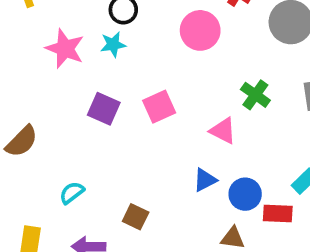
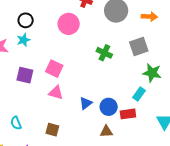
pink square: (159, 107) -> (54, 69), turned -30
pink triangle: (223, 131) -> (56, 93), moved
cyan semicircle: (72, 193) -> (16, 123), turned -64

